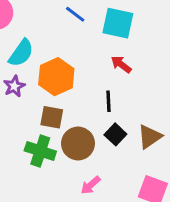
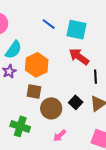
red arrow: (121, 64) -> (79, 57), size x1.5
black line: (109, 101) -> (96, 77), moved
green cross: (40, 151) -> (20, 126), moved

